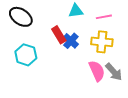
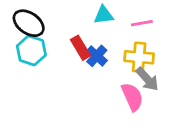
cyan hexagon: (26, 55) -> (31, 50), moved
gray arrow: (114, 72) -> (147, 79), moved

